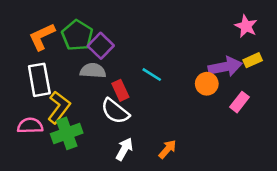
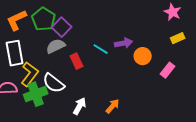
purple arrow: (225, 67) -> (124, 43), moved, size x0.7
gray semicircle: (93, 71) -> (56, 46), turned -30
white semicircle: (115, 111) -> (54, 83), moved

